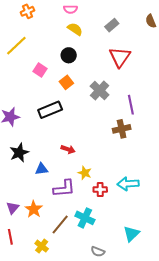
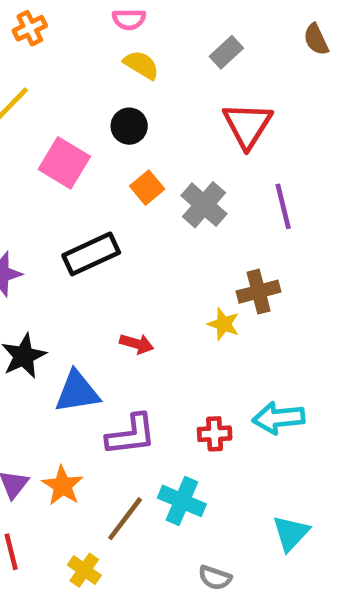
pink square: (40, 70) -> (64, 163), size x1.5
orange square: (66, 82) -> (147, 188), moved
purple line: (131, 105) -> (283, 206), moved
blue triangle: (42, 169) -> (77, 392), size x1.5
yellow star: (85, 173) -> (224, 324), moved

